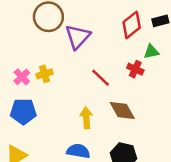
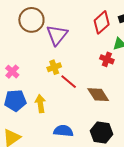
yellow cross: (45, 74) -> (54, 67), moved
red line: (100, 78) -> (69, 82), moved
yellow arrow: (86, 118) -> (40, 104), moved

